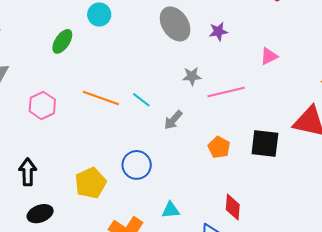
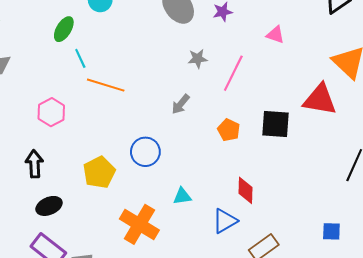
pink triangle: (269, 56) -> (275, 35), turned 48
pink line: (226, 92) -> (233, 73), turned -48
cyan line: (141, 100) -> (80, 58), moved, turned 30
pink hexagon: (42, 105) -> (51, 112), moved

